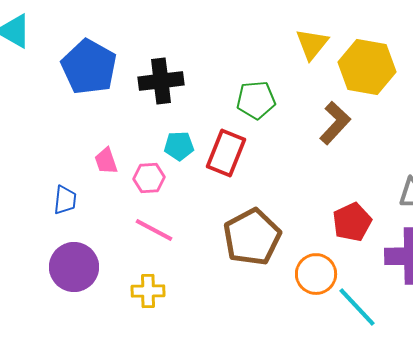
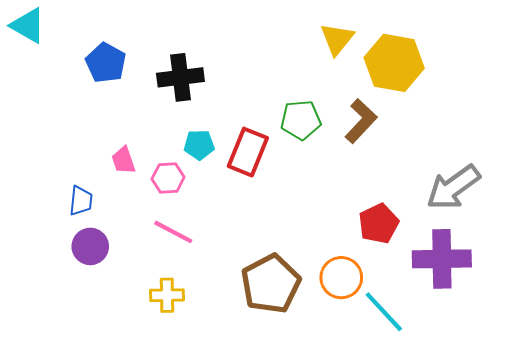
blue pentagon: (89, 67) -> (106, 63), size x0.7
green pentagon: (256, 100) -> (301, 120), moved
brown pentagon: (252, 237) -> (271, 284), moved
purple circle: (74, 267) -> (90, 246), moved, size x0.7

